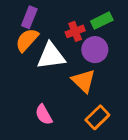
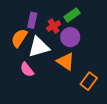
purple rectangle: (29, 17) -> (32, 20), moved
pink semicircle: (44, 115) -> (27, 70), moved
orange rectangle: (97, 117) -> (89, 81), moved

